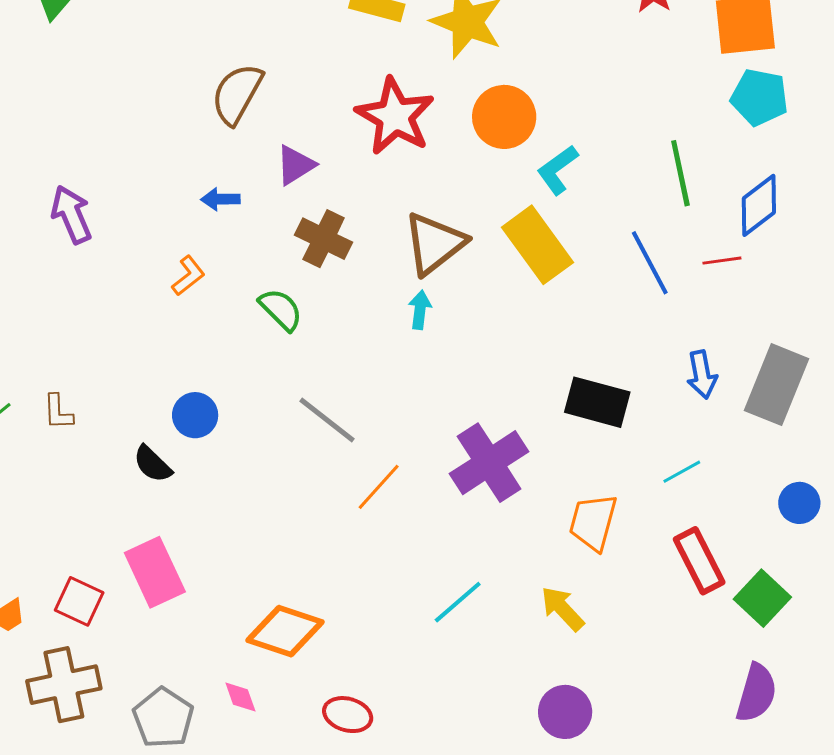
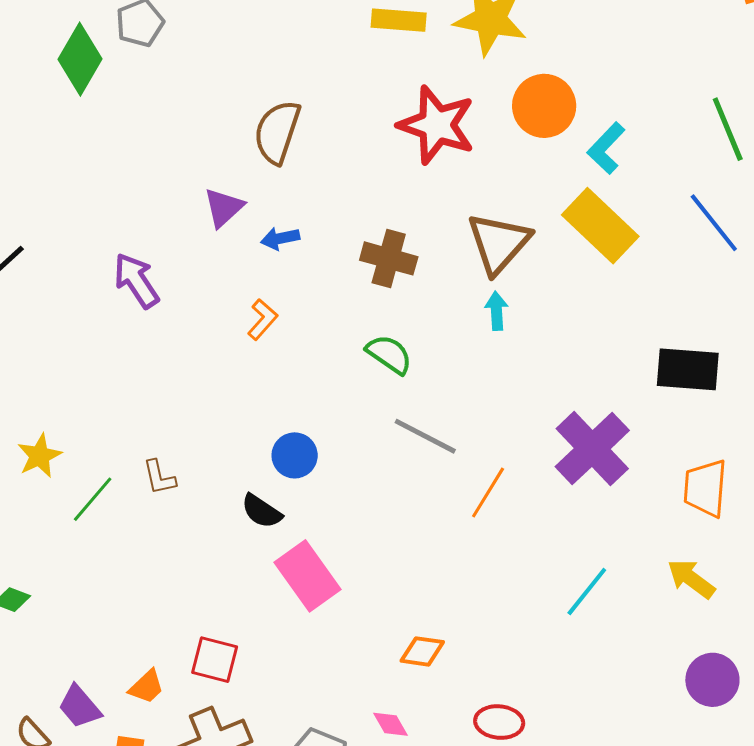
purple triangle: (295, 165) -> (224, 208), moved
green semicircle: (281, 310) -> (389, 354), moved
pink rectangle: (155, 572) -> (307, 576), moved
orange diamond: (285, 631) -> (422, 651), size x0.6

